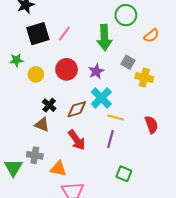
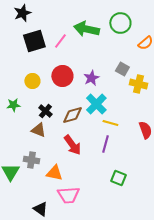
green arrow: (104, 38) -> (86, 29), moved, turned 105
green star: (16, 60) -> (13, 105), moved

